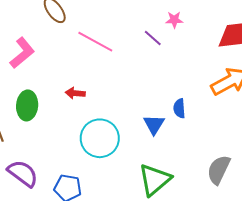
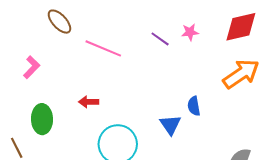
pink star: (174, 20) -> (190, 32), moved
pink L-shape: (22, 53) -> (32, 67), size x0.7

